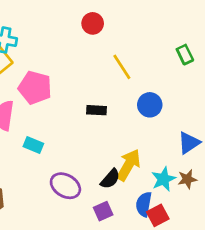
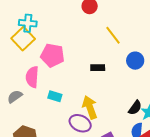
yellow arrow: (129, 165) -> (90, 107), moved, turned -45
black semicircle: (110, 179) -> (135, 108), moved

